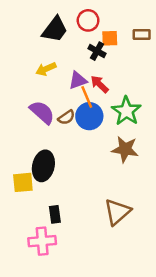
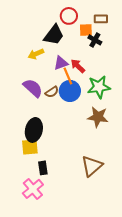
black trapezoid: (55, 29) -> (54, 35), moved
brown rectangle: (142, 34) -> (101, 19), moved
black cross: (97, 51) -> (95, 40), moved
green star: (126, 111) -> (99, 87), turned 30
yellow square: (23, 182) -> (30, 147), moved
pink cross: (42, 241) -> (33, 189), turned -35

